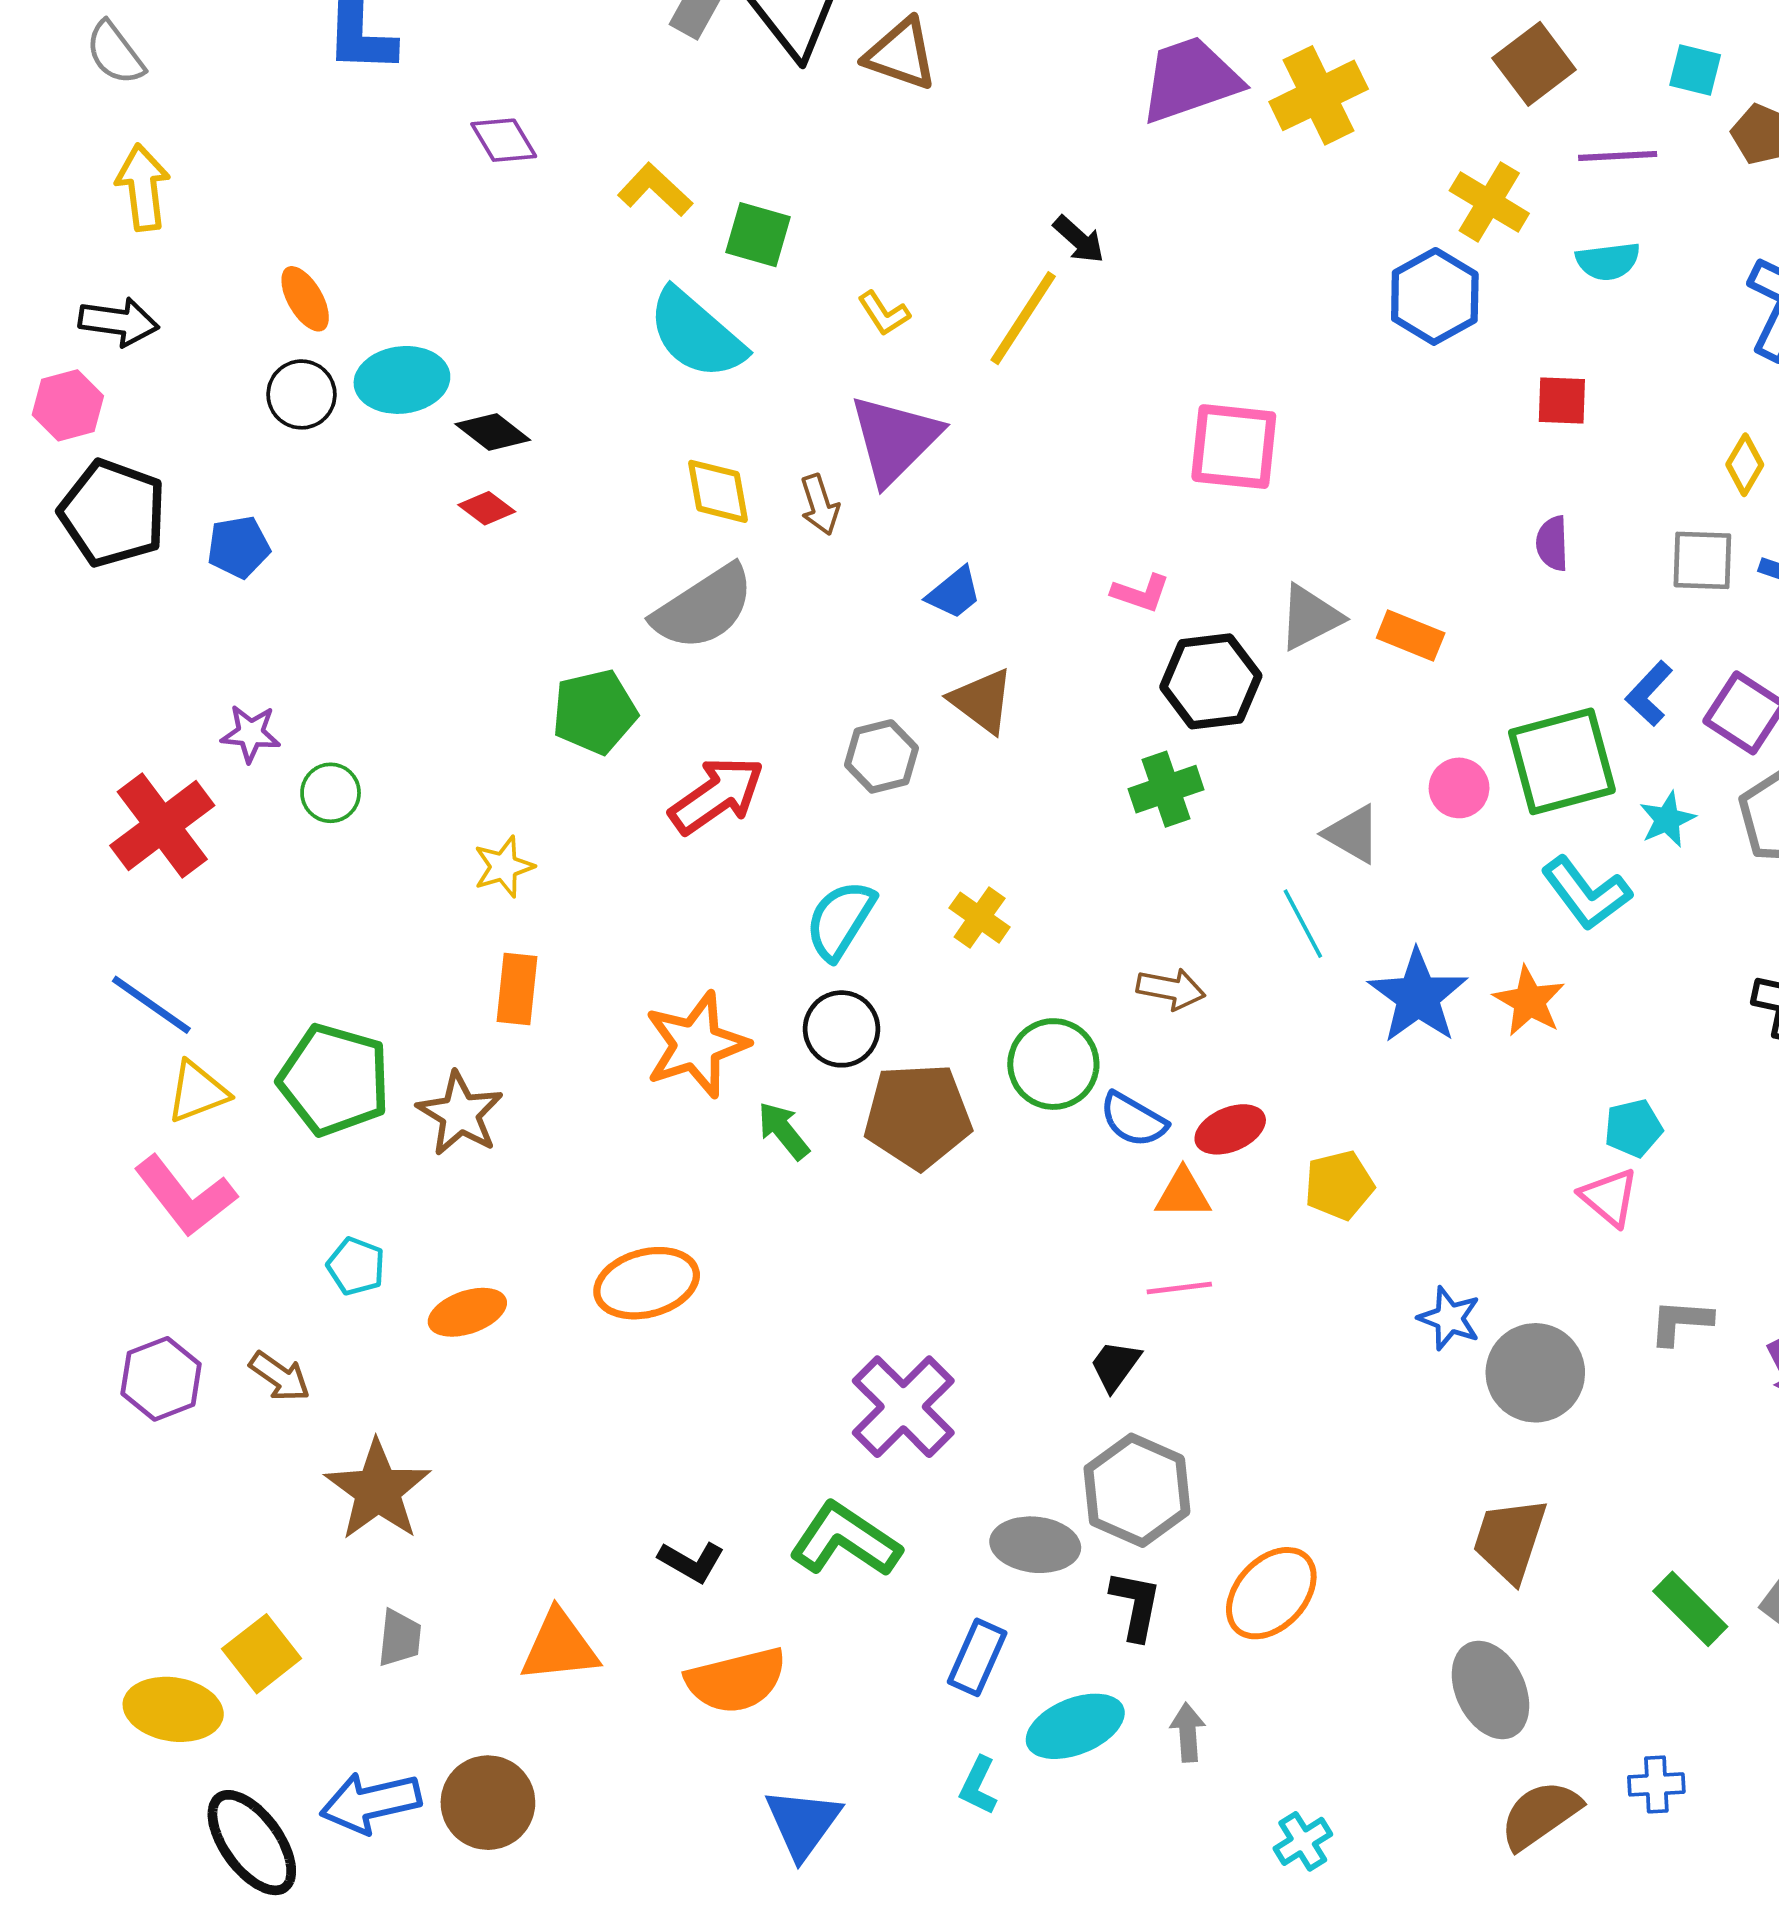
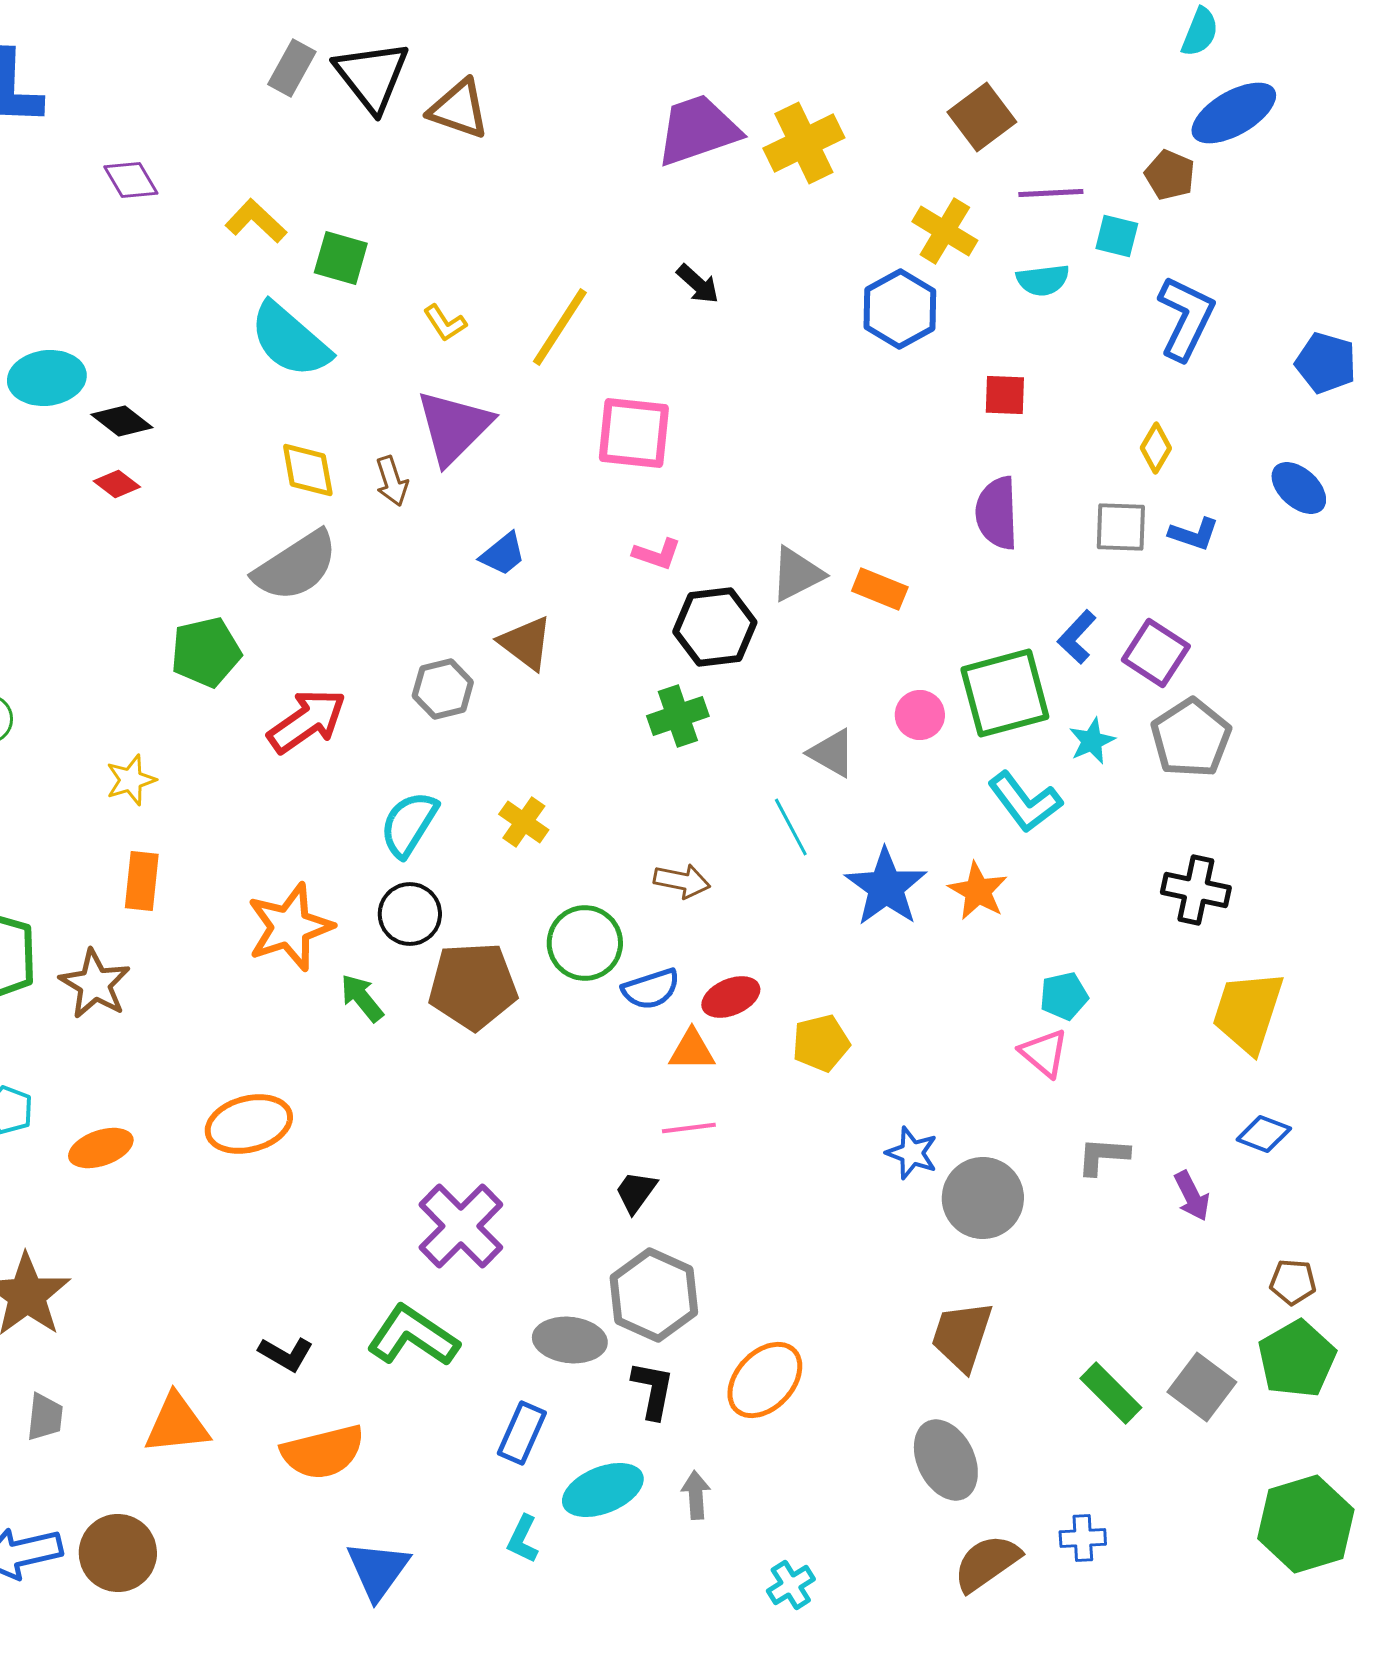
cyan square: (1695, 70) -> (1117, 236), moved
black arrow: (1079, 239) -> (698, 284), moved
pink square: (1234, 447) -> (634, 433), moved
purple semicircle: (1552, 543) -> (997, 513), size x1.6
blue semicircle: (1133, 1120) -> (651, 989), turned -48

